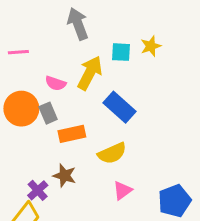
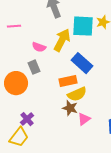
cyan square: (121, 52) -> (83, 26), size x1.6
orange circle: (21, 109) -> (16, 83), moved
orange rectangle: (72, 134) -> (68, 81), moved
brown star: (64, 176) -> (70, 108), moved

